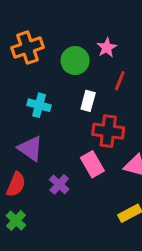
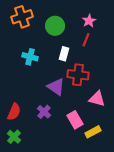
pink star: (107, 48) -> (89, 21), moved
purple triangle: (30, 148) -> (56, 87), moved
pink rectangle: (92, 164) -> (75, 120), moved

